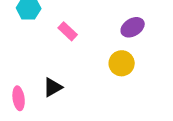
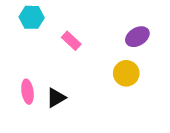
pink ellipse: (19, 98) -> (27, 92), moved

